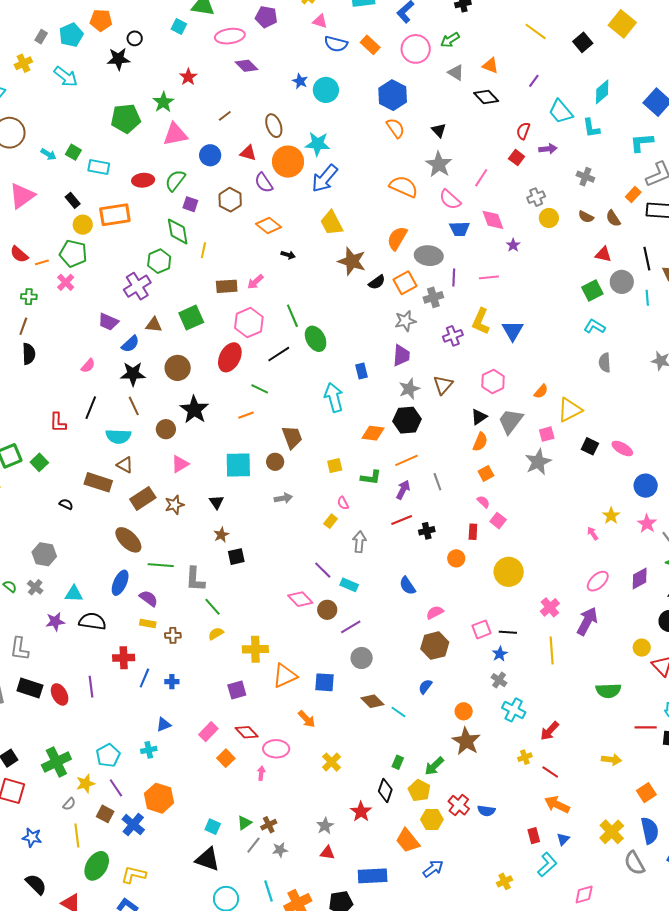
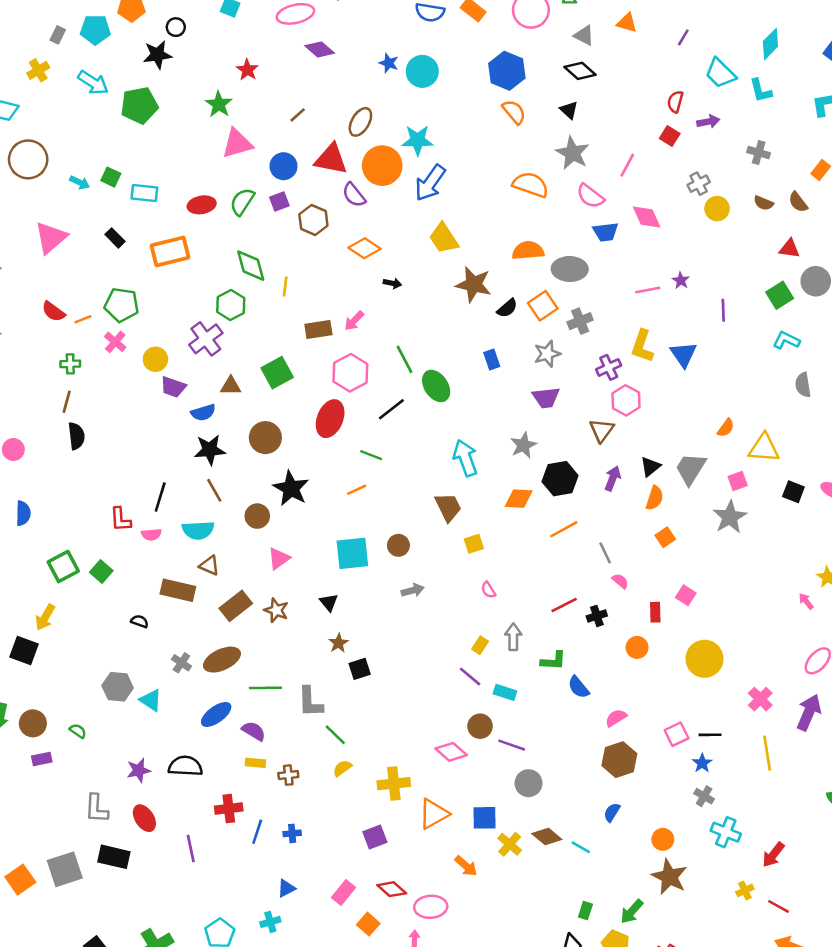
cyan pentagon: (71, 35) -> (95, 30), turned 30
black diamond: (486, 97) -> (580, 71), moved
green pentagon: (126, 119) -> (139, 105), moved
brown ellipse: (274, 126) -> (360, 122), turned 55
red triangle: (248, 153) -> (331, 159), size x1.6
purple square: (190, 204) -> (279, 202), moved, turned -35
yellow circle: (83, 225) -> (155, 359), moved
orange semicircle: (397, 238) -> (528, 251), turned 60
purple star: (513, 245) -> (681, 280), moved
purple line: (454, 278) -> (723, 310), moved
blue semicircle: (130, 344) -> (203, 413), turned 30
purple trapezoid: (401, 355) -> (546, 398), turned 85
pink semicircle: (88, 366) -> (151, 535), moved, turned 49
blue rectangle: (362, 371) -> (492, 360), moved
pink hexagon: (493, 381) -> (626, 400), moved
gray star: (409, 389) -> (523, 445), moved
yellow triangle: (570, 410) -> (764, 448), turned 36
brown trapezoid: (292, 437) -> (448, 507), moved
green L-shape: (371, 477) -> (553, 661), moved
purple arrow: (403, 490) -> (613, 478), moved
pink semicircle: (483, 502) -> (620, 581), moved
brown star: (174, 505) -> (276, 610), turned -30
yellow rectangle: (331, 521) -> (480, 645), moved
brown ellipse: (128, 540) -> (222, 660), turned -64
blue ellipse: (120, 583) -> (216, 714), turned 35
gray cross: (35, 587) -> (181, 663), moved
cyan triangle: (74, 594) -> (151, 700), moved, turned 36
pink diamond: (300, 599) -> (451, 752), moved
purple line: (351, 627) -> (512, 745), turned 55
red ellipse: (60, 694) -> (144, 818), moved
yellow cross: (332, 762) -> (510, 844), moved

